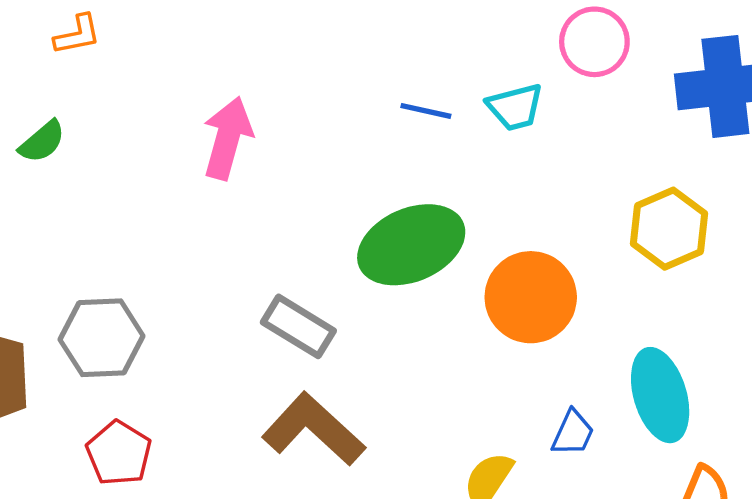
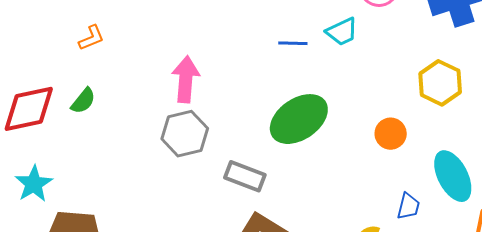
orange circle: (531, 297) -> (391, 134), moved, size x0.6
gray hexagon: (102, 338) -> (185, 134), moved

